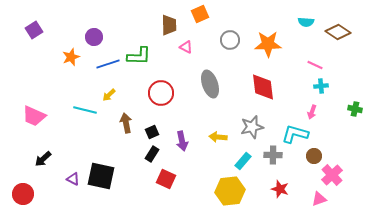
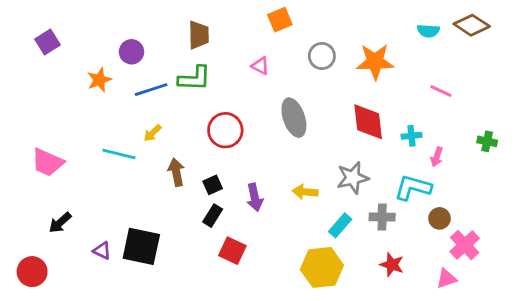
brown trapezoid: (169, 25) -> (199, 35), moved
brown diamond: (338, 32) -> (472, 25), moved
cyan cross: (321, 86) -> (412, 136), moved
green cross: (355, 109) -> (487, 141), moved

